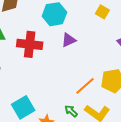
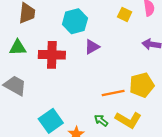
orange line: (85, 86) -> (113, 93), turned 35

